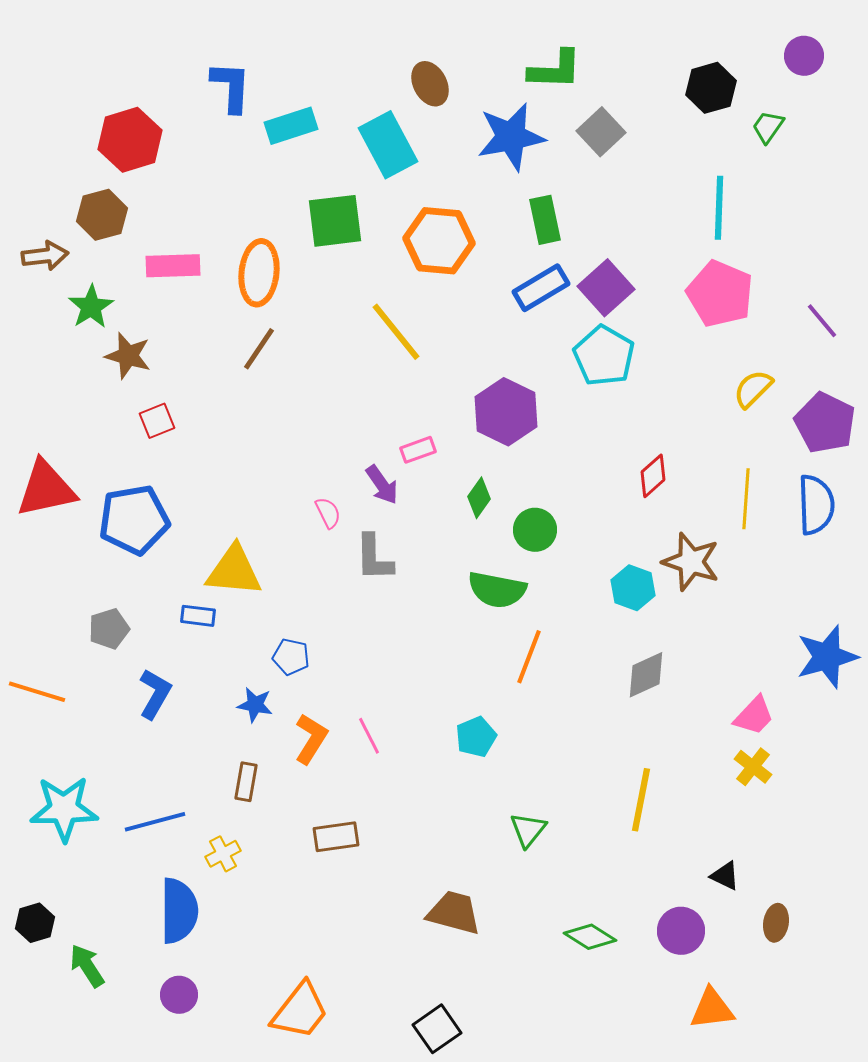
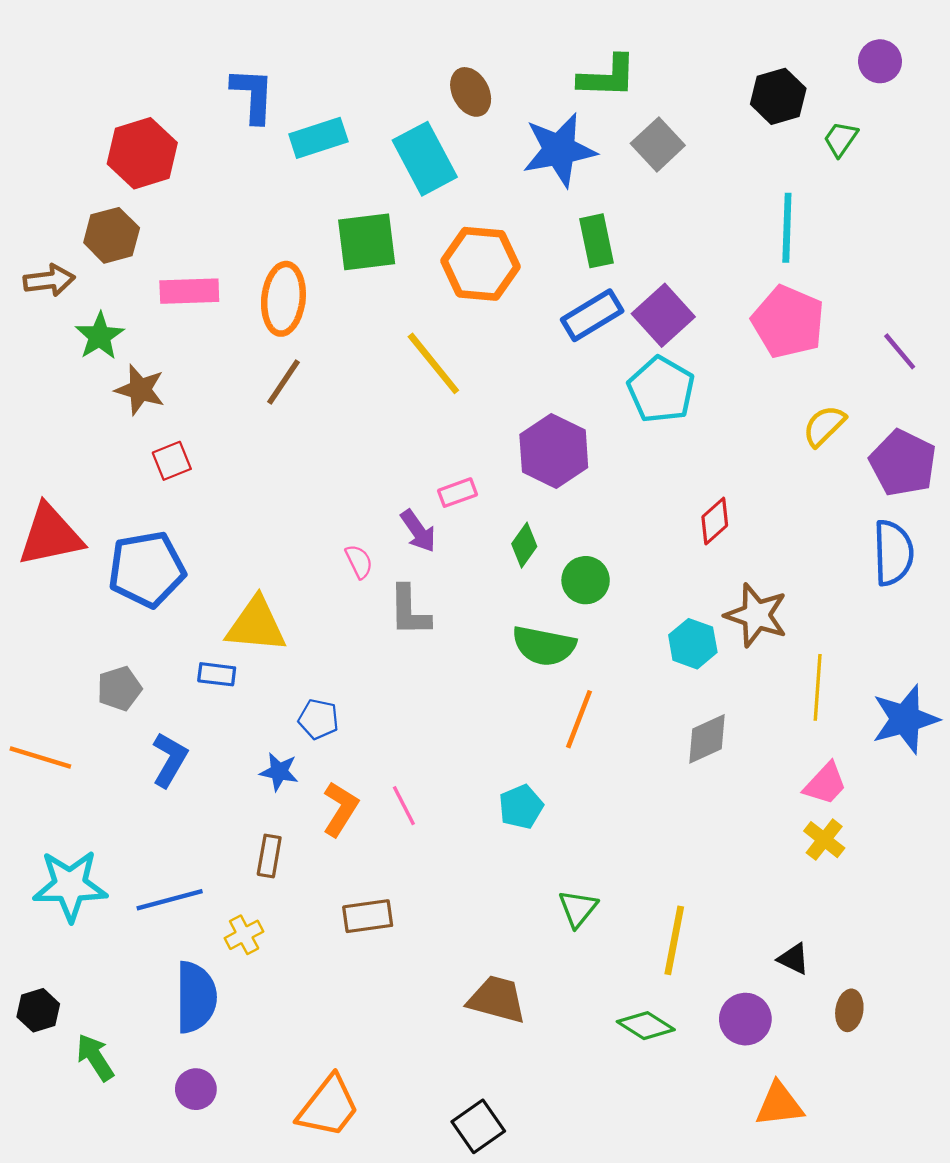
yellow line: (746, 499) -> (818, 687), moved
yellow line: (641, 800) -> (674, 940), moved

